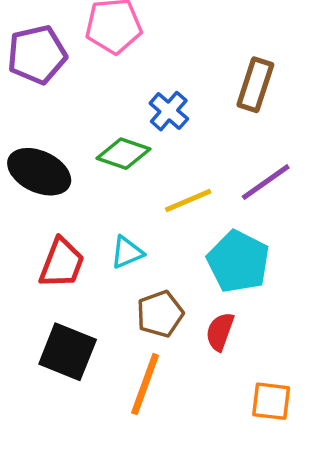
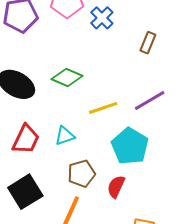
brown rectangle: (255, 85) -> (148, 43), size x0.7
blue cross: (169, 111) -> (102, 18), moved
black square: (68, 352) -> (25, 192), turned 32

